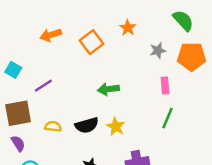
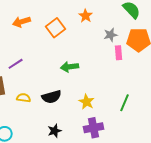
pink rectangle: (165, 86) -> (119, 53), moved
green line: (167, 118) -> (125, 103), moved
yellow star: (116, 126) -> (87, 102), moved

